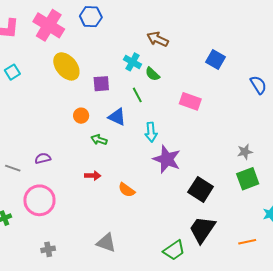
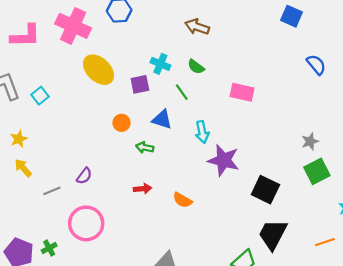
blue square: (215, 60) -> (291, 16), moved
cyan cross: (132, 62) -> (160, 64), moved
cyan square: (12, 72) -> (40, 96), moved
purple semicircle: (43, 158) -> (84, 176), turned 147
gray line: (13, 168) -> (52, 191), turned -35

